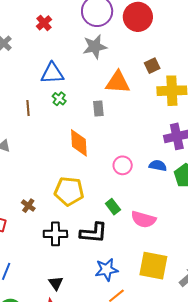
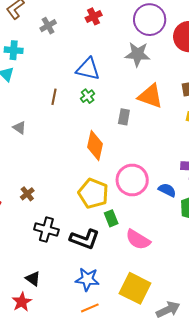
pink circle: (123, 165) -> (132, 180), size x1.6
yellow pentagon: (69, 191) -> (93, 193), moved
black triangle: (56, 283) -> (33, 279), turned -35

